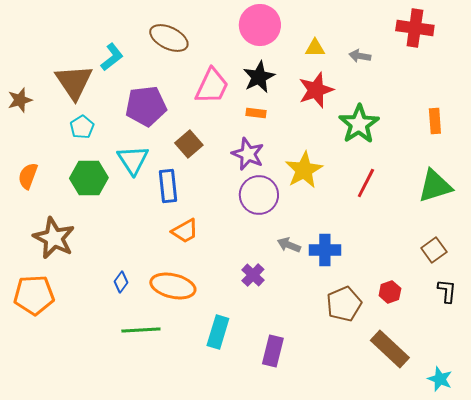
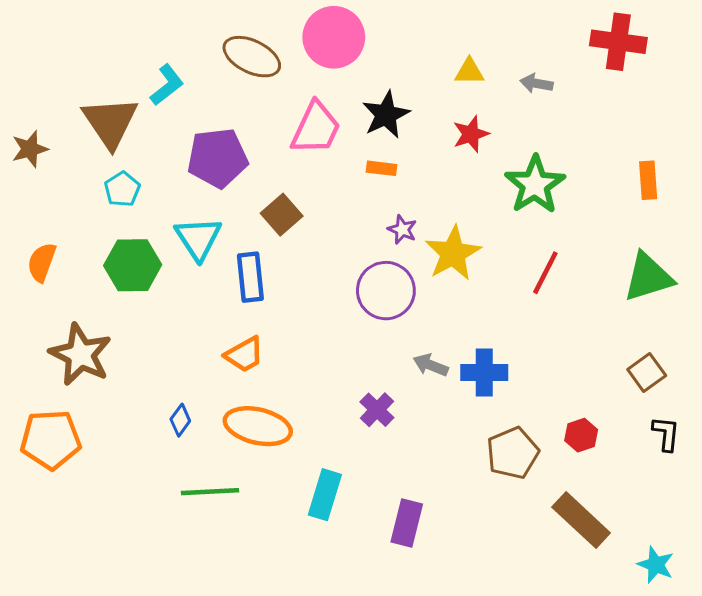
pink circle: (260, 25) -> (334, 37), moved
red star: (316, 90) -> (471, 134), size x0.7
purple star: (248, 154) -> (402, 229), moved, size x0.6
orange trapezoid: (185, 231) -> (244, 355), moved

